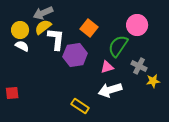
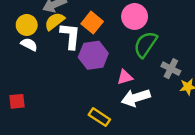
pink circle: (137, 25) -> (135, 16), moved
orange square: (89, 28) -> (92, 23), moved
pink triangle: (107, 67) -> (125, 77), moved

